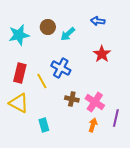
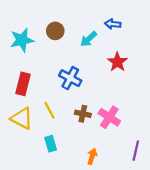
cyan arrow: (68, 34) -> (89, 39), moved
yellow line: (42, 81) -> (49, 110), moved
purple line: (116, 118) -> (136, 151), moved
orange arrow: (93, 125) -> (92, 156), moved

